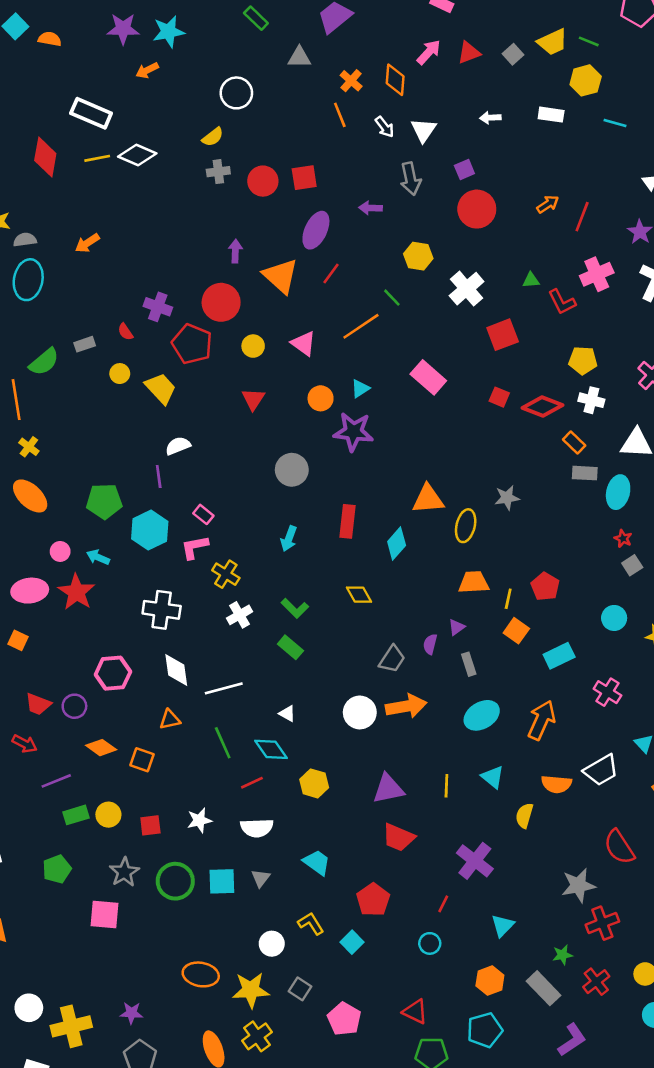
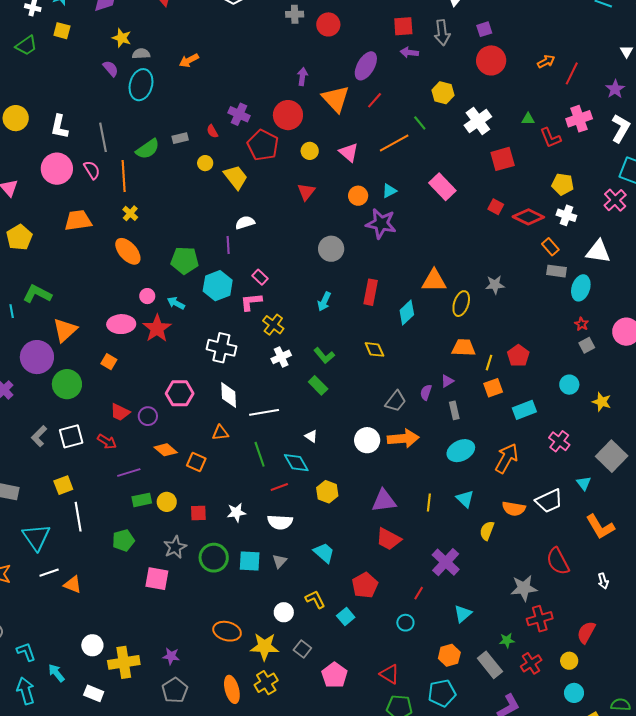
red square: (304, 178) -> (403, 26), moved
orange square: (516, 631) -> (493, 388), turned 30

